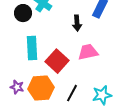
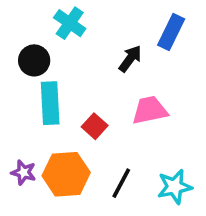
black circle: (23, 13) -> (34, 60), moved
black arrow: (77, 23) -> (130, 59), turned -140
red square: (57, 61) -> (95, 126), size x0.6

